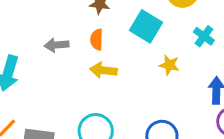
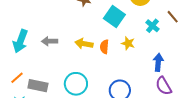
orange semicircle: (97, 40) -> (104, 47), moved
gray arrow: (56, 45) -> (50, 41), moved

